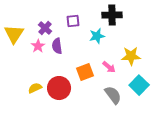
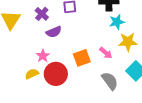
cyan star: (97, 36) -> (117, 22), moved
pink star: (38, 46) -> (43, 56), moved
purple semicircle: (57, 46) -> (54, 32), turned -105

